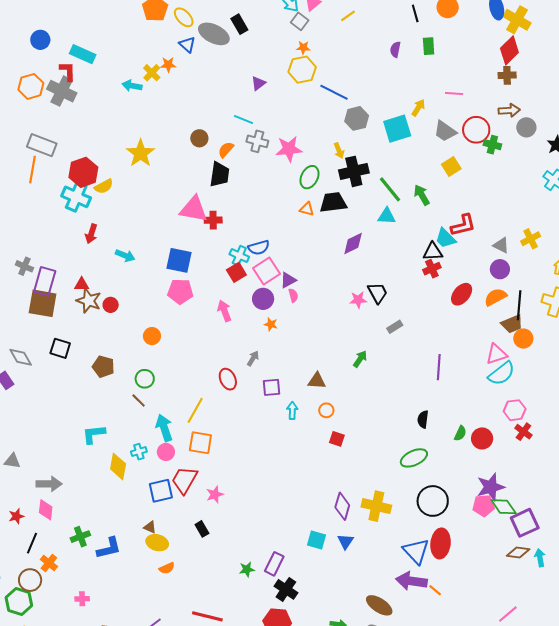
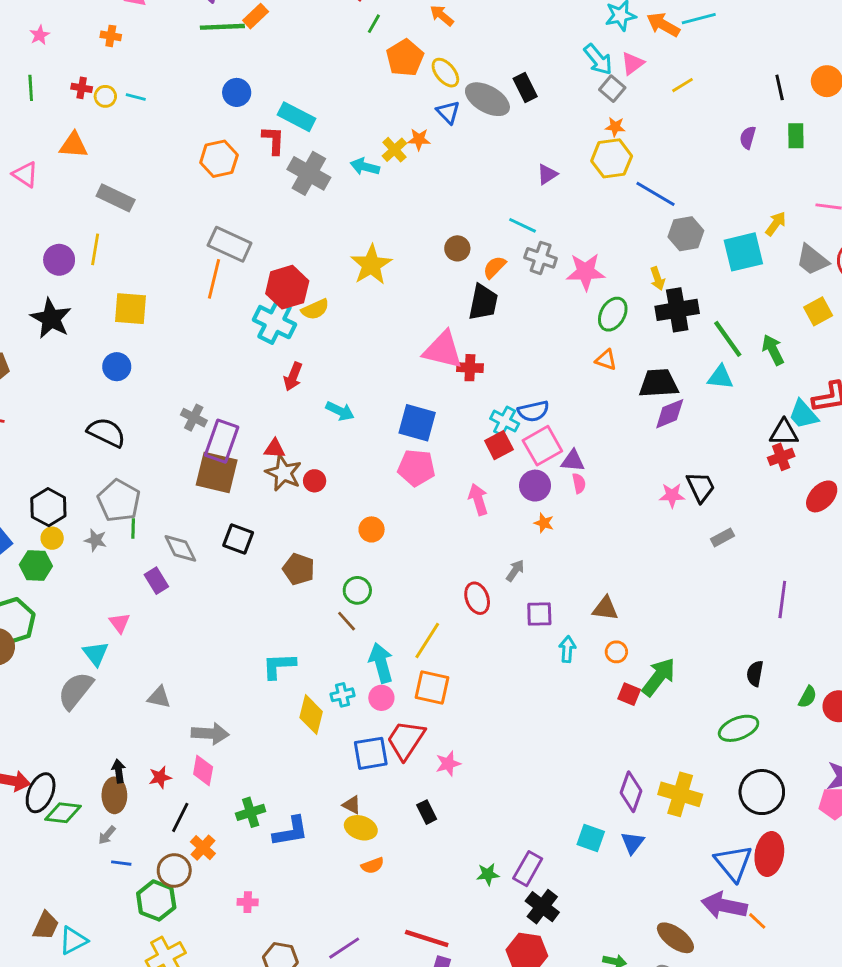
gray cross: (62, 91) -> (309, 173), moved
black trapezoid: (333, 202) -> (659, 383), moved
purple triangle: (288, 280) -> (573, 461), turned 30
green arrow: (360, 359) -> (659, 677), moved, size x1.6

